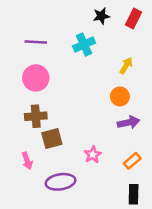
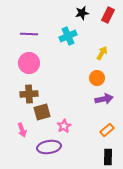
pink star: (93, 155) -> (64, 126), moved

